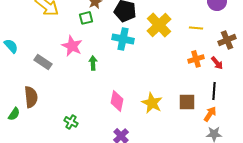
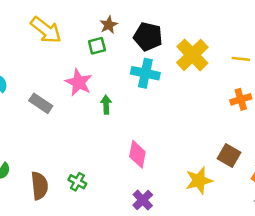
brown semicircle: (31, 97) -> (39, 186), moved
brown square: (187, 102) -> (229, 156), turned 30
yellow star: (152, 103) -> (199, 180), moved, turned 30

